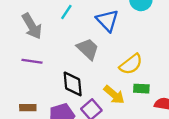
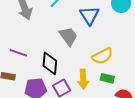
purple line: (32, 61) -> (18, 53), moved
yellow arrow: (114, 95) -> (83, 79), turned 36

